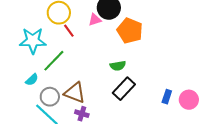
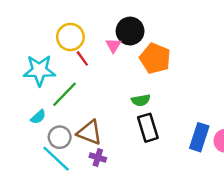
pink triangle: (95, 20) -> (113, 45), turned -40
black rectangle: (124, 89) -> (148, 128), turned -60
blue rectangle: (167, 97) -> (199, 137), size x1.6

